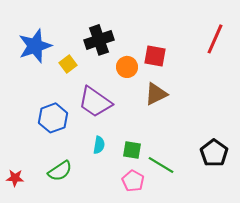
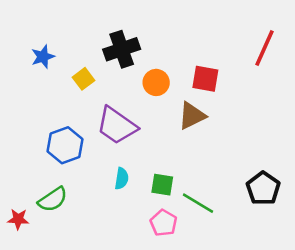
blue star: (35, 46) -> (43, 57), size x0.6
red square: (155, 56) -> (205, 79), moved
green semicircle: (60, 171) -> (53, 199), moved

